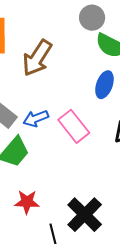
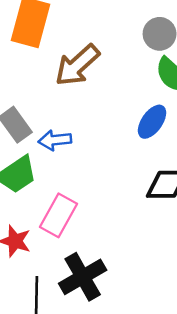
pink rectangle: (74, 126) -> (58, 215), moved, turned 52

